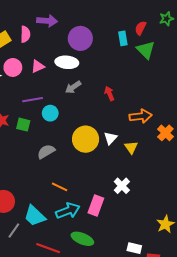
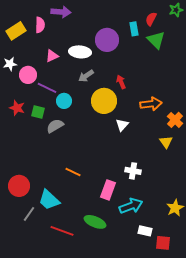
purple circle: (80, 38) -> (107, 40), moved
pink circle: (13, 67) -> (28, 75), moved
purple line: (33, 100) -> (47, 88), turned 36
yellow circle: (86, 139) -> (104, 101), moved
yellow triangle: (131, 147) -> (166, 142), moved
gray semicircle: (46, 152) -> (55, 126), moved
white cross: (122, 186) -> (133, 171), turned -35
cyan arrow: (68, 211) -> (131, 206), moved

